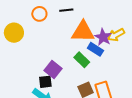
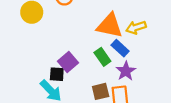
yellow arrow: (116, 35) -> (136, 27), moved
purple star: (103, 37) -> (126, 71), moved

